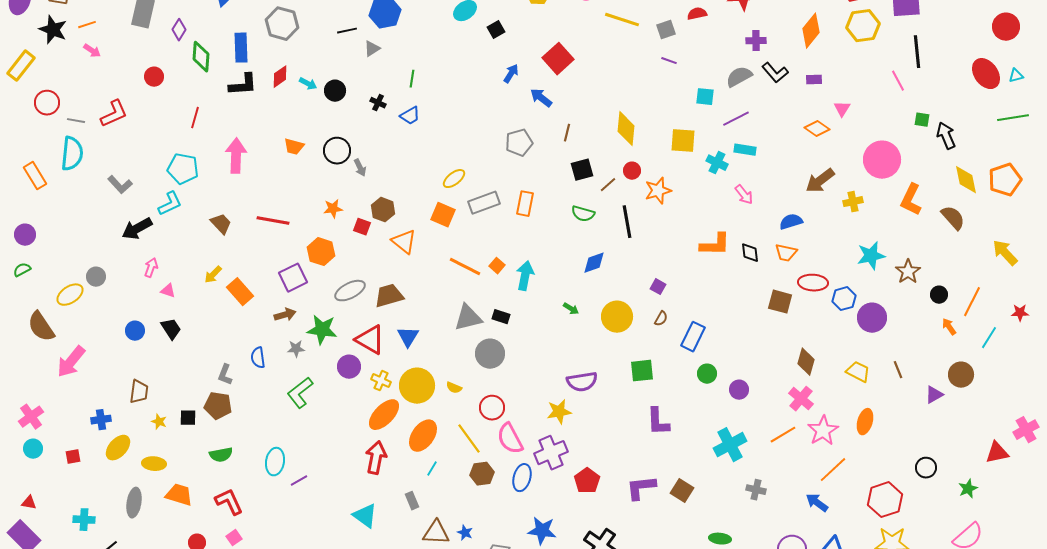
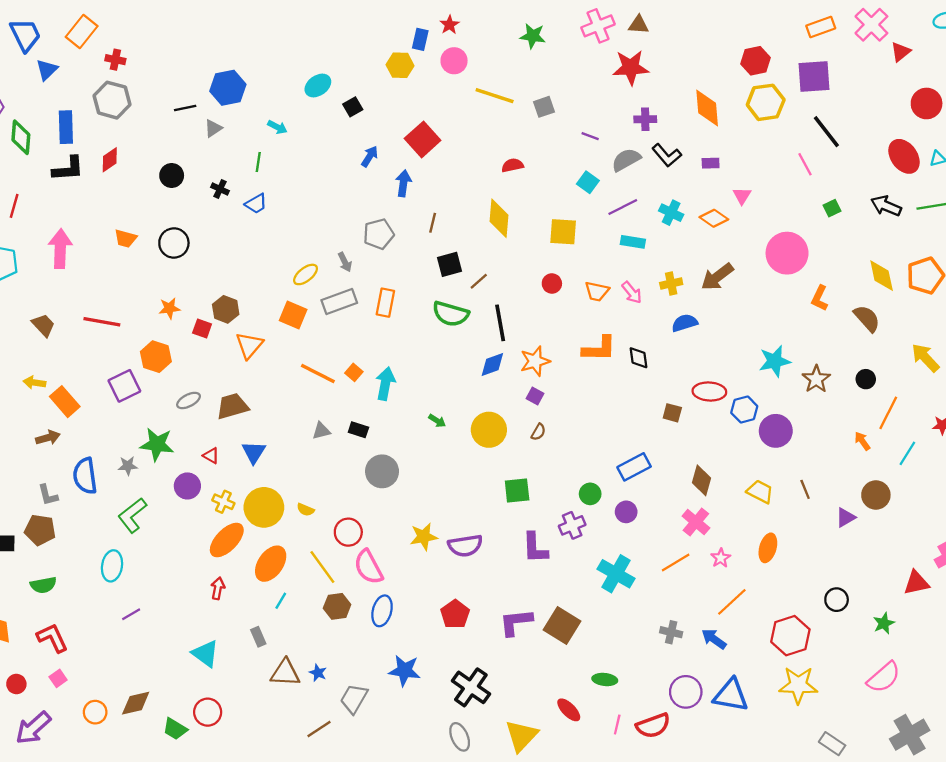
red semicircle: (697, 14) -> (513, 165), moved
orange diamond: (811, 31) -> (707, 108), turned -44
black line: (917, 52) -> (826, 132), turned -32
purple line: (669, 61) -> (590, 136), moved
cyan arrow: (308, 84) -> (277, 127), moved
cyan square: (705, 97) -> (588, 182), turned 30
blue arrow: (541, 98) -> (403, 183), turned 60
green square: (922, 120) -> (832, 208), turned -35
black arrow: (946, 136) -> (886, 206), moved, turned -44
cyan cross: (717, 163) -> (671, 213), moved
gray arrow: (360, 168) -> (345, 262), moved
red circle: (632, 171) -> (552, 283), moved
orange star: (658, 191) -> (535, 361), moved
orange L-shape: (911, 200) -> (820, 298), size x0.7
yellow cross: (853, 202) -> (671, 283), moved
green semicircle: (583, 214) -> (451, 314), size x1.4
orange triangle: (404, 242) -> (249, 345), turned 32
orange trapezoid: (786, 253) -> (597, 291), moved
blue diamond: (594, 263) -> (492, 364), moved
yellow arrow: (213, 275) -> (34, 382), turned 54
gray ellipse: (350, 291) -> (189, 400), size x0.7
black circle: (939, 295) -> (866, 379), moved
brown square: (780, 302) -> (672, 413), size x0.7
brown arrow: (285, 315) -> (48, 438), moved
gray triangle: (468, 318) -> (321, 431), size x0.6
blue rectangle: (693, 337) -> (634, 467), moved, turned 36
red triangle: (370, 340) -> (211, 456), size x0.5
gray circle: (490, 354) -> (382, 471), moved
blue semicircle: (258, 358) -> (85, 476), size x1.5
gray L-shape: (225, 375) -> (48, 495), turned -35
purple semicircle: (582, 382) -> (465, 546), moved
pink star: (823, 431) -> (721, 558), size x0.6
cyan cross: (730, 445) -> (616, 574), turned -32
purple cross: (551, 453) -> (572, 525), moved, size x0.7
red arrow: (376, 458) -> (218, 588), size x0.6
cyan ellipse: (275, 462) -> (112, 566), moved
gray cross: (756, 490) -> (671, 632), moved
brown square: (682, 491) -> (562, 625), size x1.4

